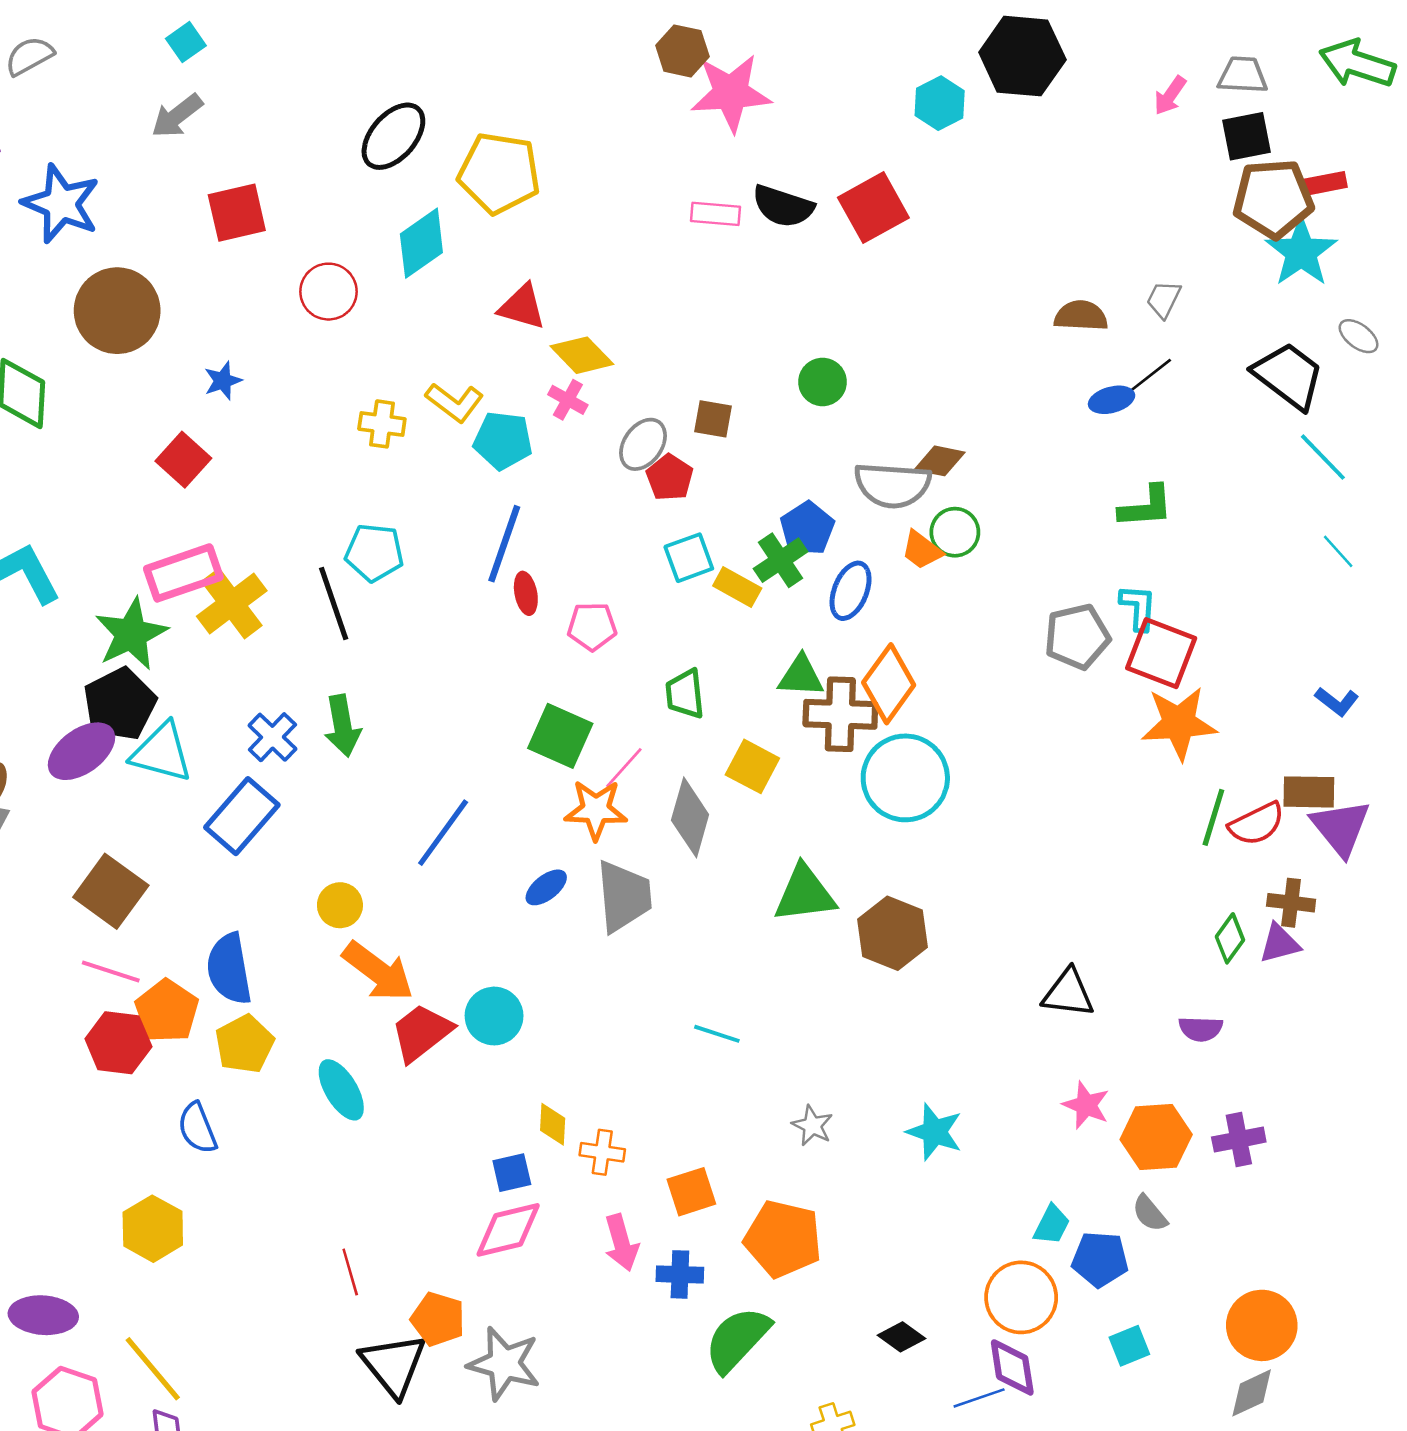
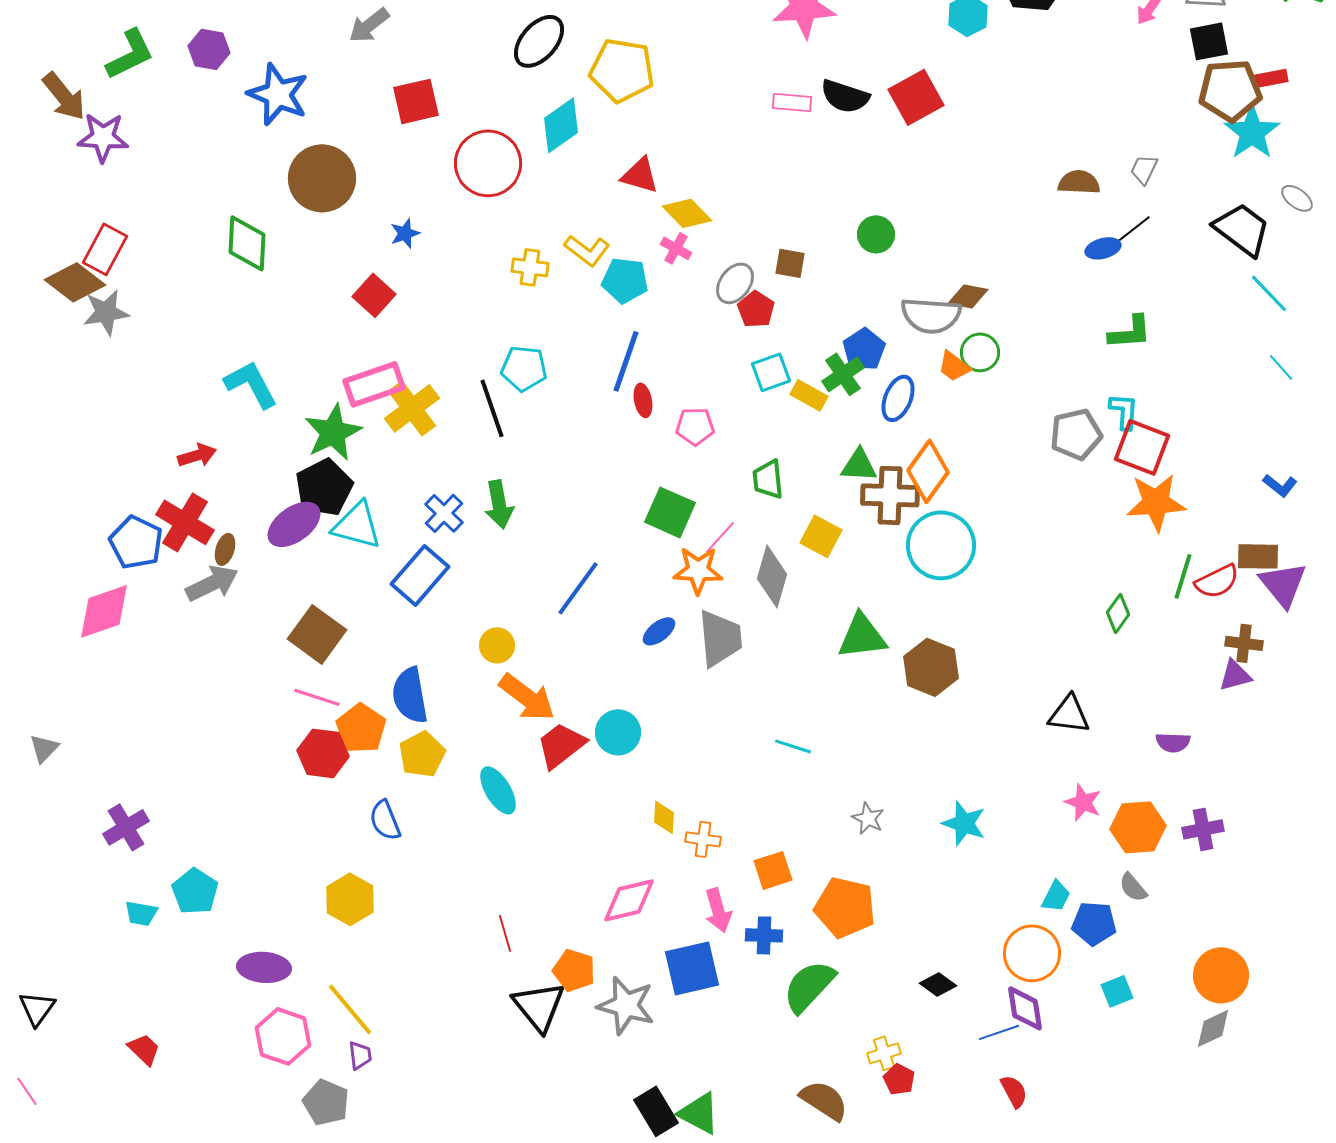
red circle: (329, 292) -> (488, 163), size x1.5
green diamond: (1230, 938) -> (1118, 613), moved
blue square: (512, 1173) -> (692, 968), moved, size x1.8

